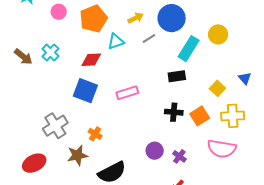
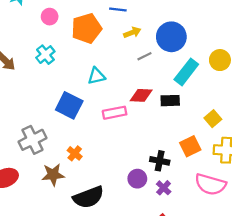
cyan triangle: (116, 41) -> (96, 76), moved
cyan cross: (50, 53) -> (45, 55), moved
red diamond: (91, 60) -> (141, 95), moved
black cross: (174, 112) -> (160, 161), moved

